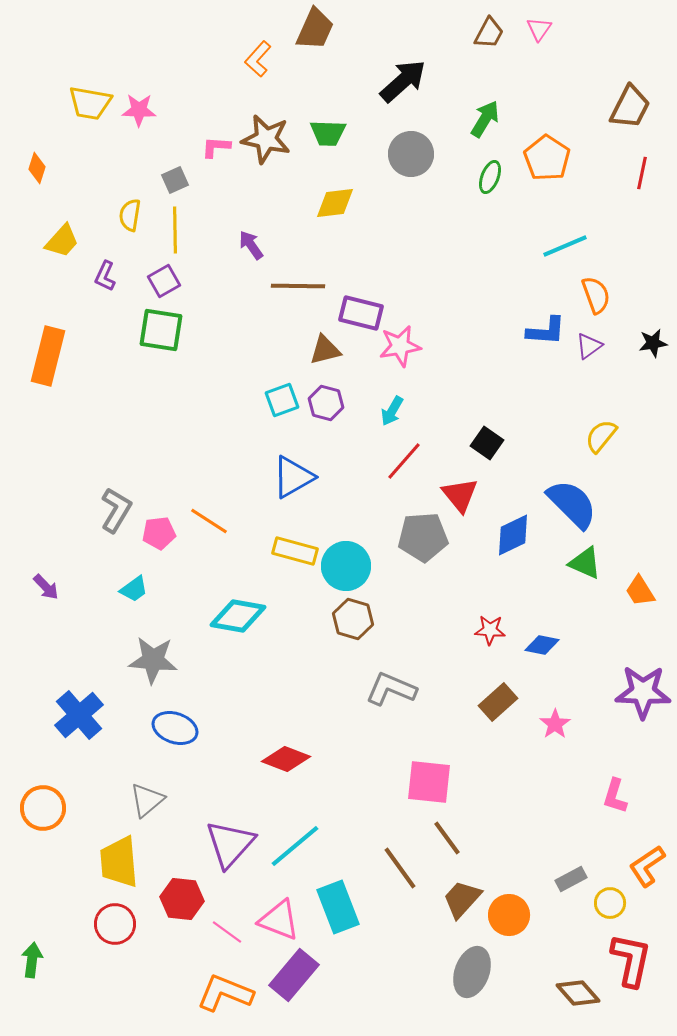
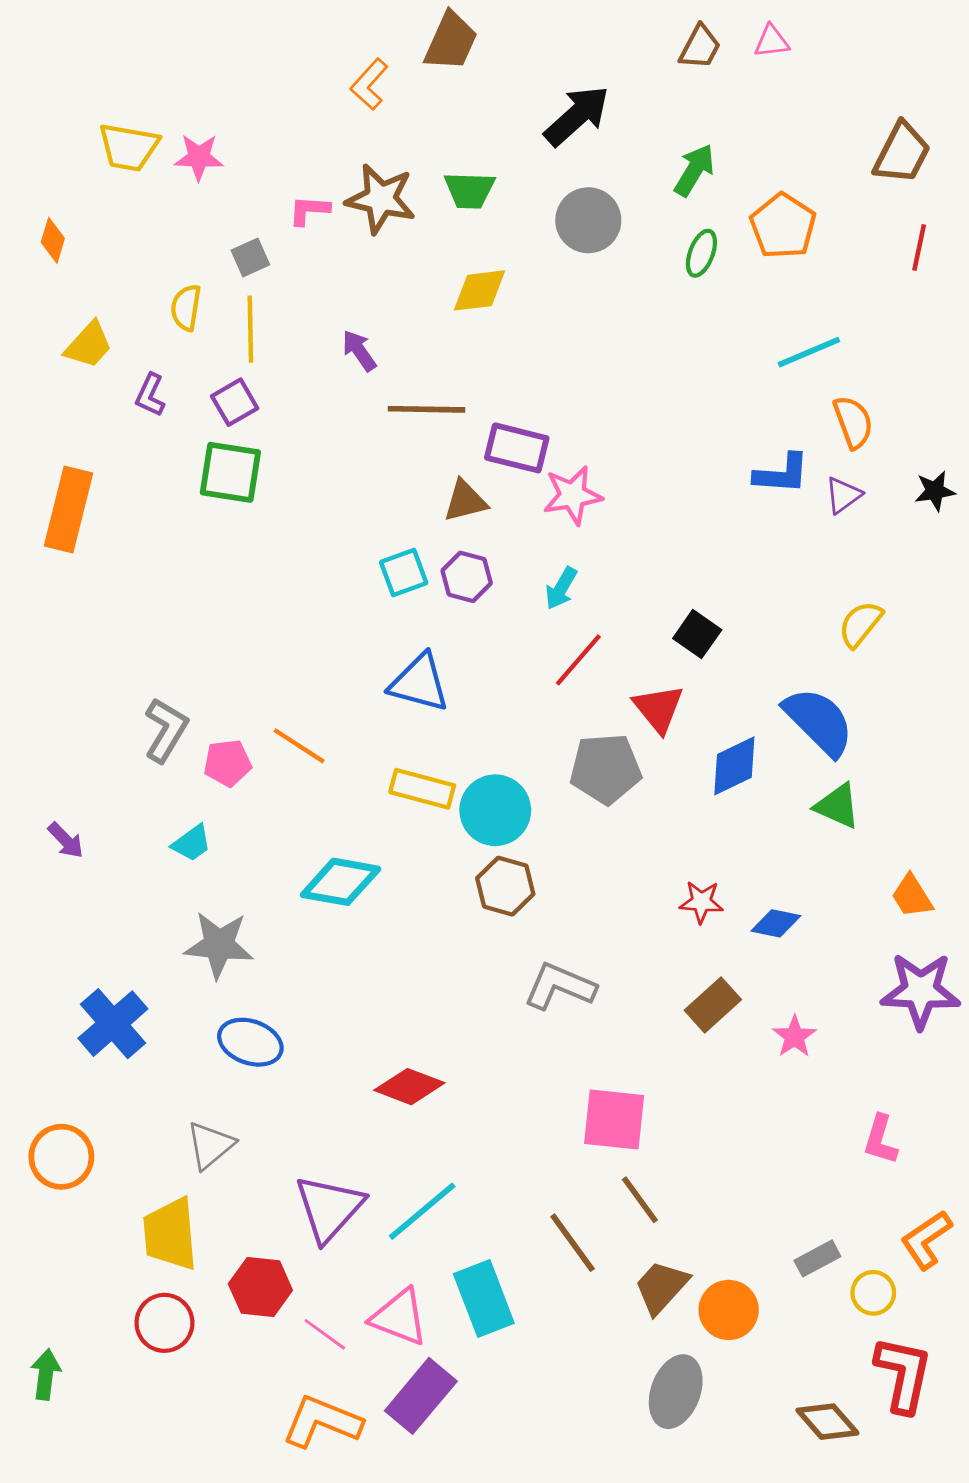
pink triangle: (539, 29) -> (772, 41), turned 48
blue triangle: (293, 477) -> (419, 683), turned 45
orange trapezoid: (640, 591) -> (912, 896), moved

